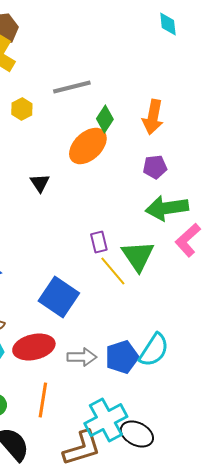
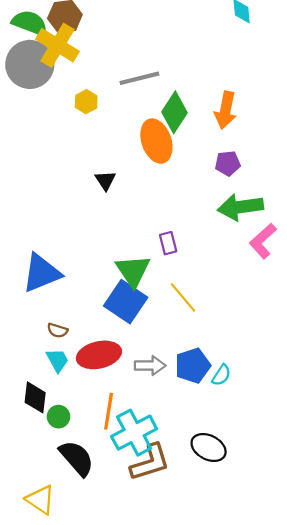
green diamond: (105, 119) -> (175, 112), size x1.4
orange ellipse: (88, 146) -> (156, 141), turned -66
green triangle: (138, 256) -> (133, 271), moved
yellow line: (113, 271) -> (183, 297), moved
cyan semicircle: (154, 350) -> (221, 375), moved, size x0.6
cyan cross: (106, 420) -> (134, 433), moved

